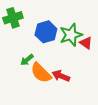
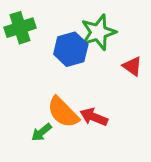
green star: (71, 35) -> (98, 32), moved
green arrow: (27, 60) -> (42, 132), moved

